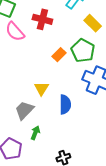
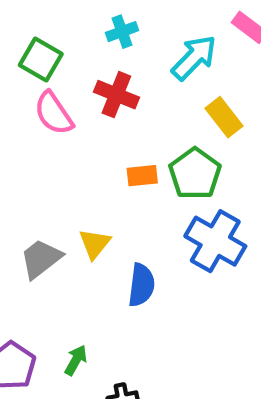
orange rectangle: (59, 55) -> (142, 176), turned 32
gray trapezoid: (24, 110) -> (41, 259), moved
green arrow: (35, 133) -> (76, 360), moved

